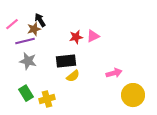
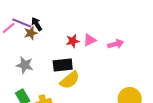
purple line: (25, 41) -> (22, 23), moved, turned 36
pink arrow: (114, 73) -> (116, 44), moved
yellow semicircle: (73, 76) -> (70, 80), size x1.5

